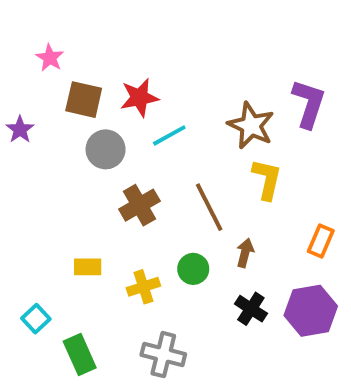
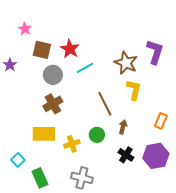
red star: (139, 98) -> (70, 49), turned -30
brown cross: (139, 205) -> (53, 104), moved
yellow rectangle: (88, 267) -> (44, 134), size x1.6

